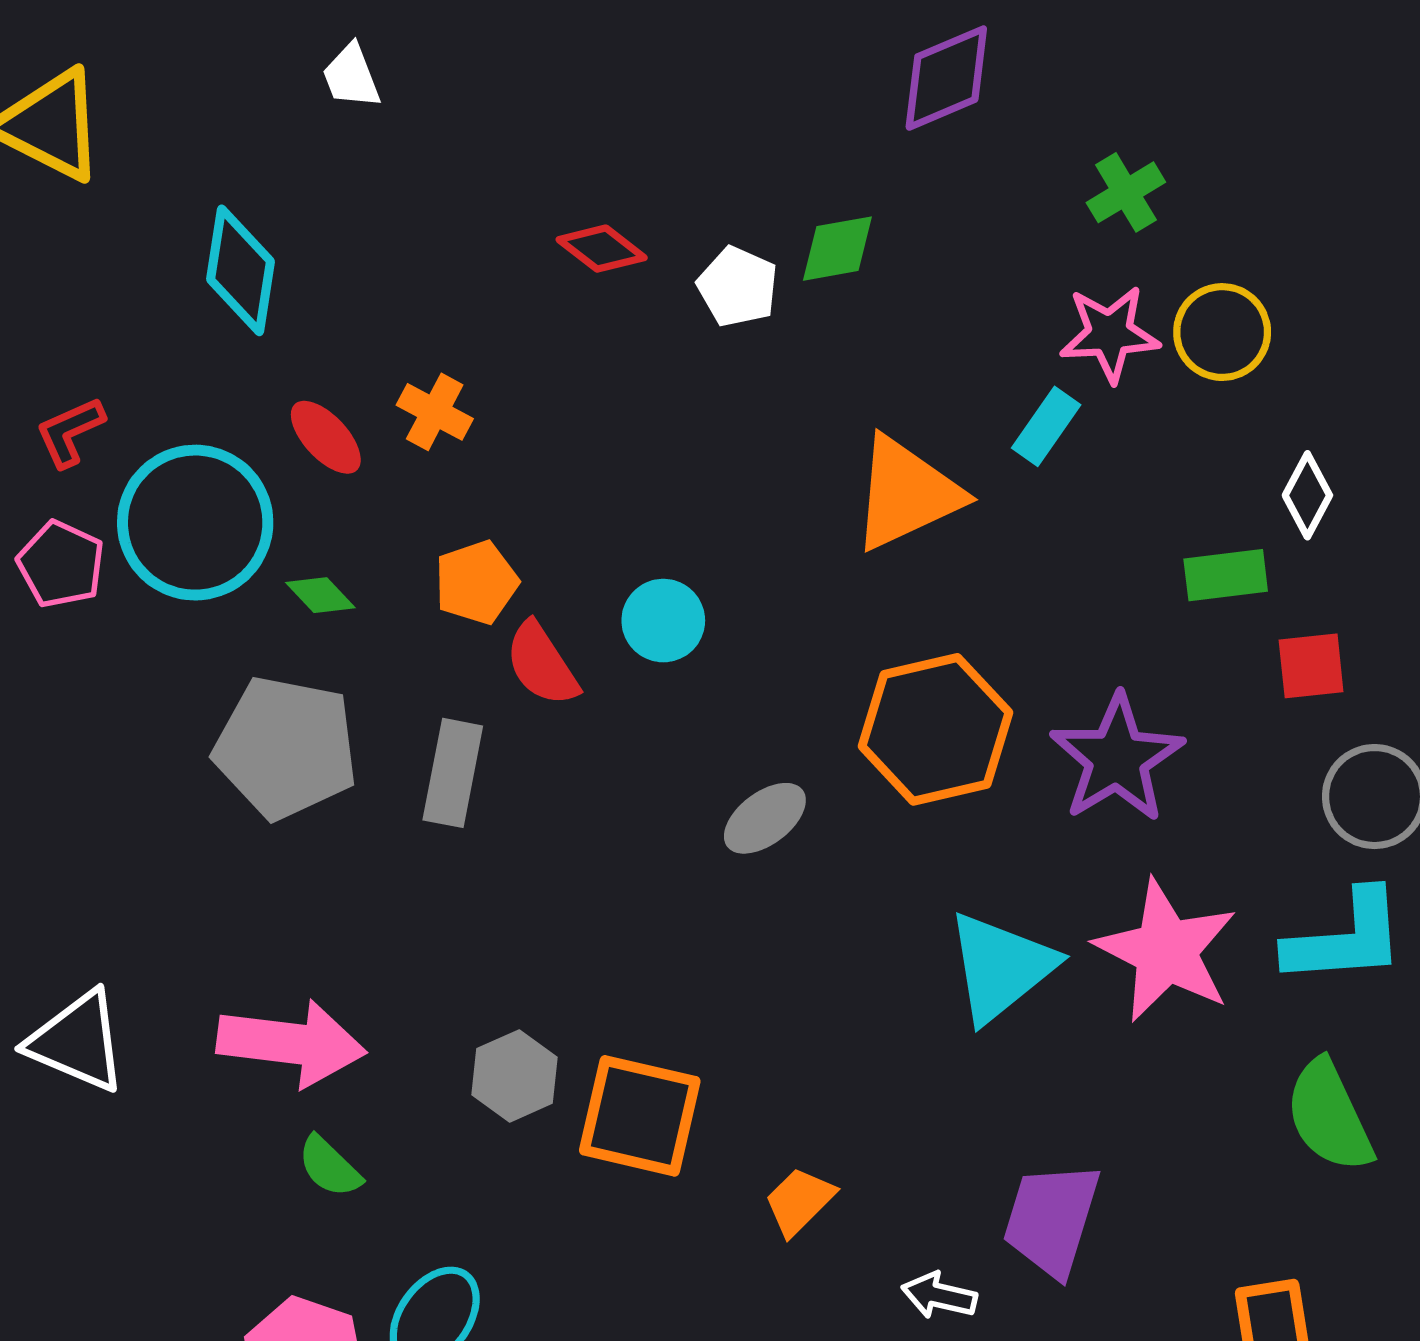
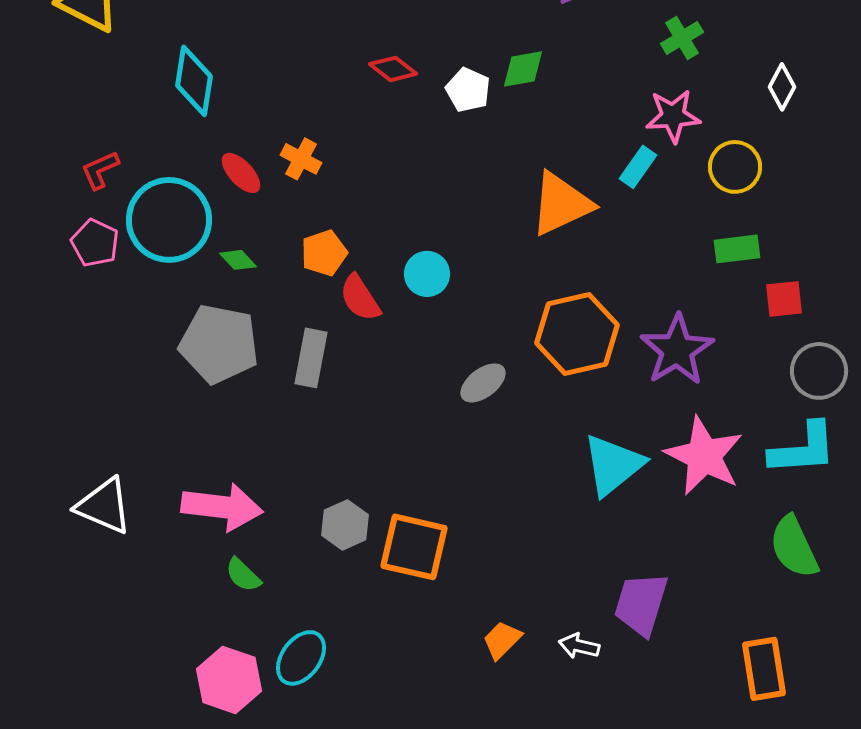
yellow circle: (1222, 332) -> (735, 167), moved
white diamond: (1307, 495) -> (782, 87), moved
orange trapezoid: (799, 1201) -> (502, 640), moved

